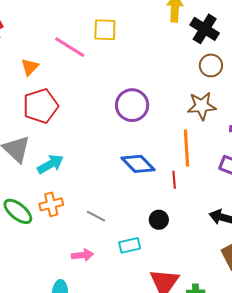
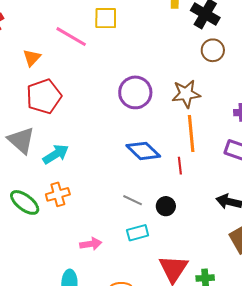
brown star: (202, 106) -> (186, 94), moved
gray line: (96, 216) -> (133, 200), moved

